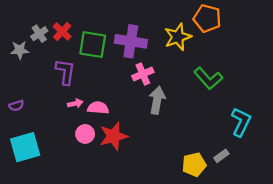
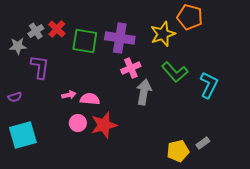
purple L-shape: (65, 72) -> (40, 67), moved
green L-shape: (208, 78) -> (175, 72), moved
cyan L-shape: (241, 122) -> (209, 85), moved

